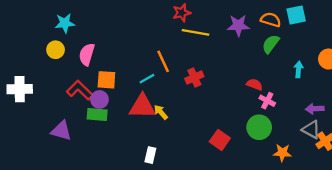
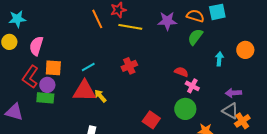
orange line: (163, 61) -> (97, 19), moved
red L-shape: (80, 90) -> (30, 77), turned -100

